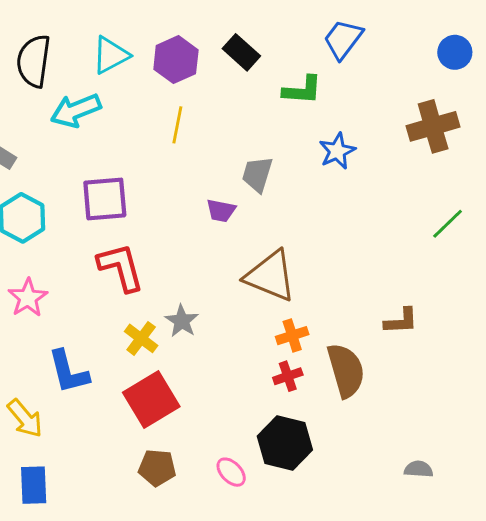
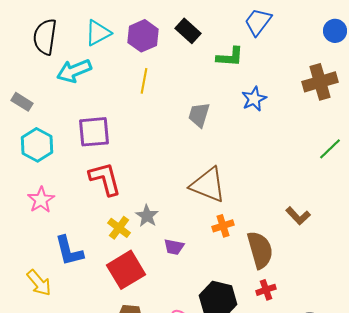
purple trapezoid: (221, 211) -> (174, 247), moved
brown L-shape: (401, 321) -> (298, 216), turned 50
red cross: (288, 376) -> (266, 290), moved

